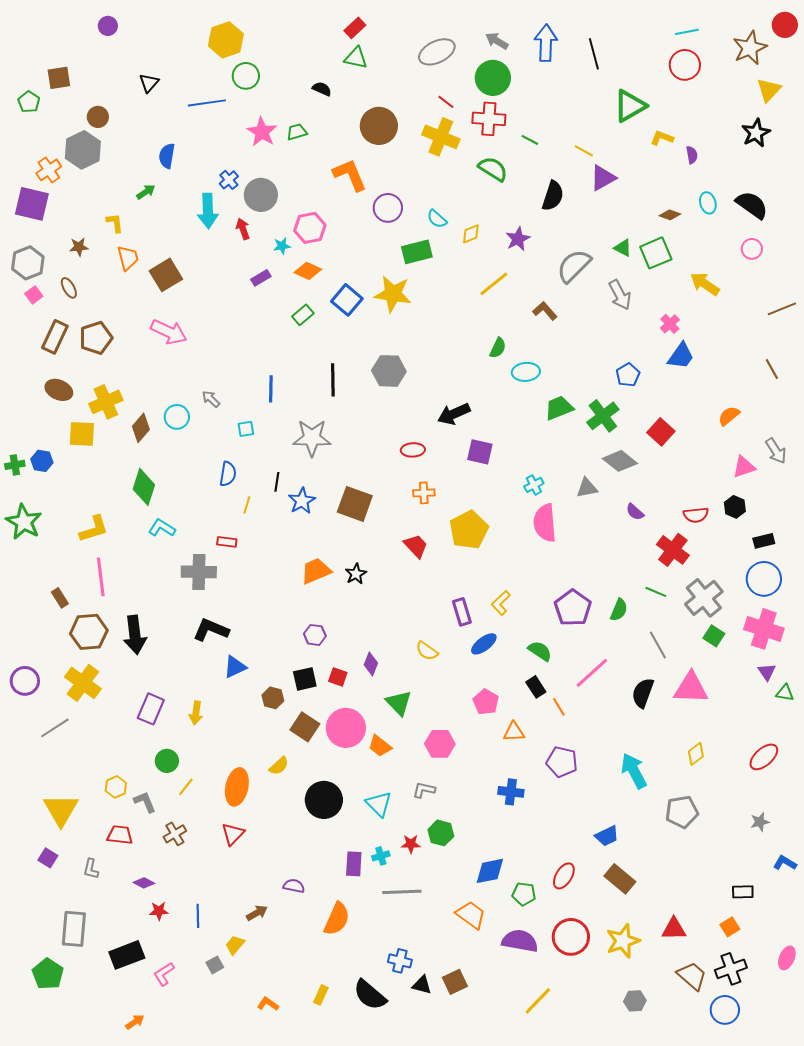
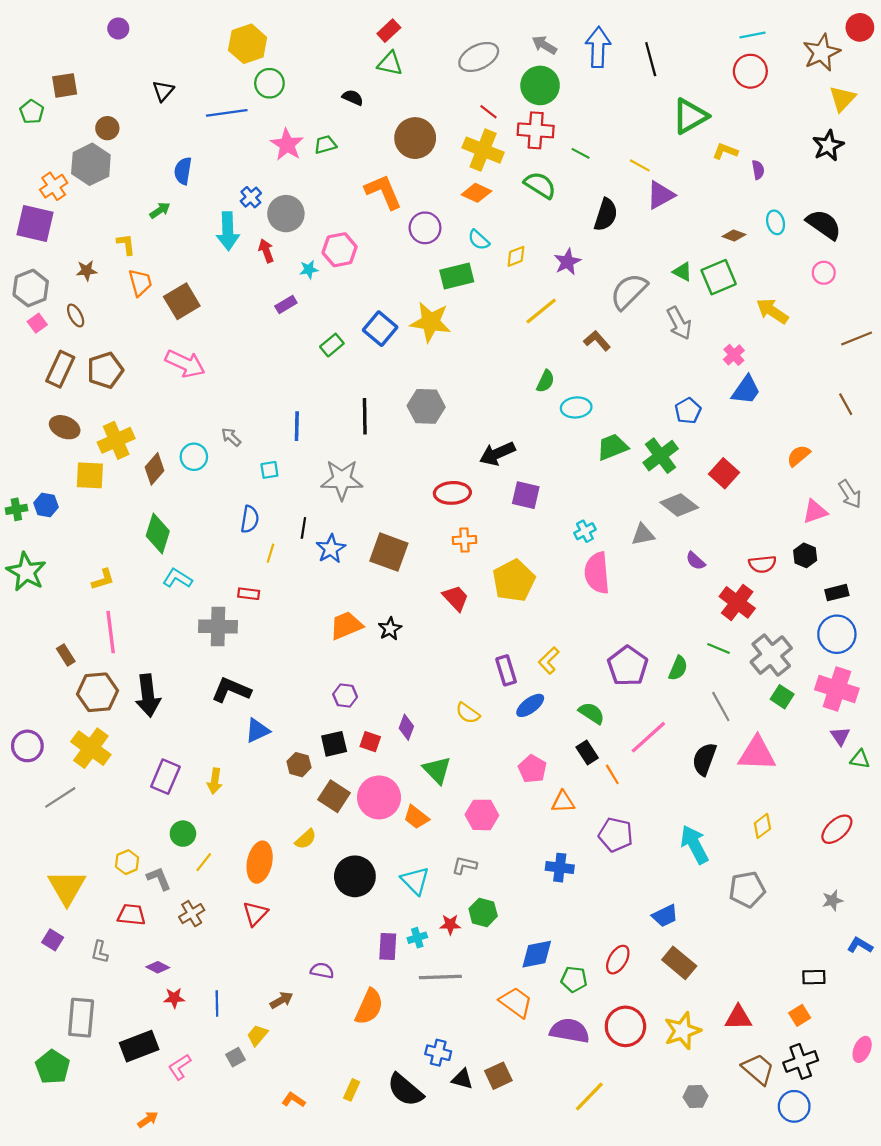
orange diamond: (308, 271) -> (476, 193), moved
red ellipse: (413, 450) -> (452, 493), size x1.4
yellow L-shape: (94, 529) -> (103, 579), size x0.7

